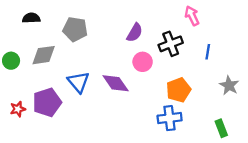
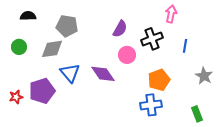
pink arrow: (192, 16) -> (171, 14), turned 36
gray diamond: (44, 55) -> (52, 49), moved
green circle: (11, 61) -> (19, 47), moved

